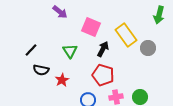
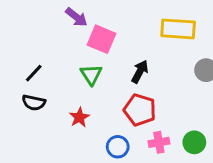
pink square: (91, 27) -> (101, 39), moved
yellow rectangle: (126, 35) -> (178, 29), moved, turned -50
black semicircle: (41, 70) -> (34, 103), moved

